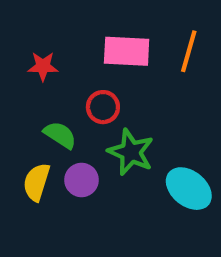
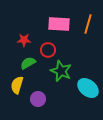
red star: (43, 66) -> (24, 40), moved
green semicircle: (60, 135) -> (28, 63), turned -63
purple circle: (82, 180) -> (38, 99), moved

